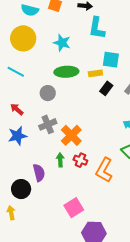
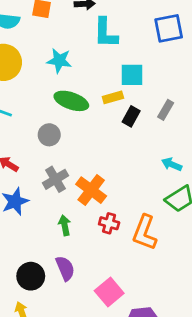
green ellipse: (66, 72) -> (71, 101), turned 30
green arrow: (60, 160) -> (65, 225), moved
purple semicircle: (39, 173) -> (65, 268), moved

